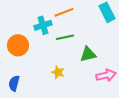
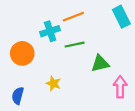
yellow star: (58, 72) -> (53, 83), moved
pink arrow: (106, 75) -> (120, 87), turned -78

